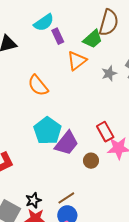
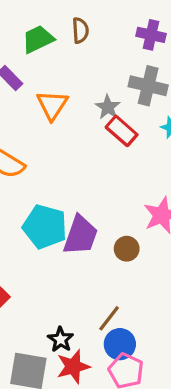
brown semicircle: (109, 23) -> (80, 30), size x0.6
green trapezoid: (93, 39) -> (38, 39), moved, turned -145
red rectangle: (105, 132) -> (122, 131), moved

